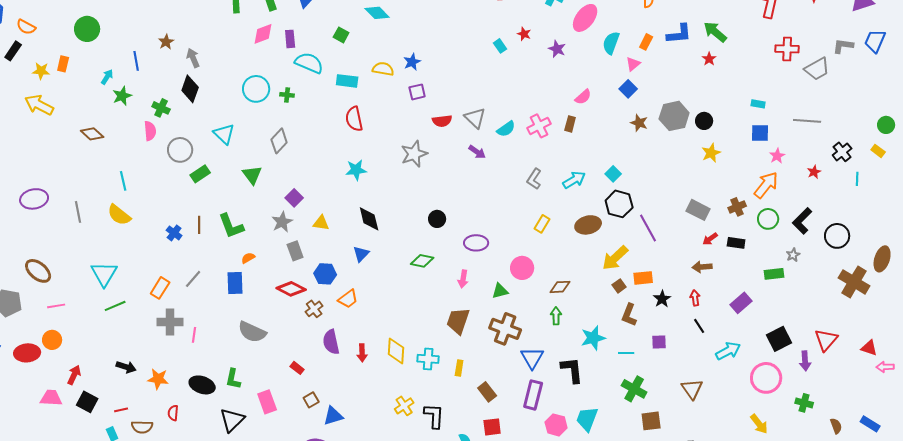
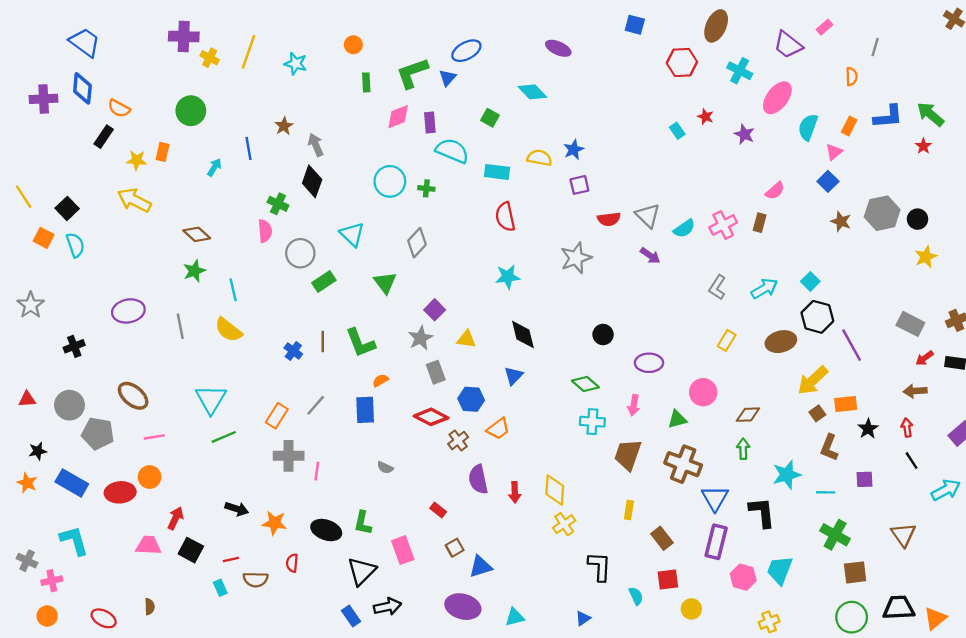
green star: (122, 96) -> (194, 271), moved
green diamond: (422, 261) -> (585, 384), turned 30
gray semicircle: (252, 332) -> (385, 468), size x0.5
cyan cross: (428, 359) -> (592, 422), moved
yellow cross: (404, 406) -> (564, 524), moved

